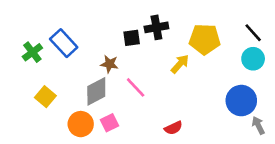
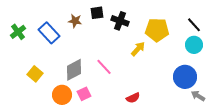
black cross: (156, 27) -> (120, 21), turned 30
black square: (132, 38) -> (97, 13), moved
green cross: (32, 52) -> (18, 32), moved
brown star: (109, 64) -> (75, 21), moved
gray arrow: (258, 125) -> (198, 96), turned -32

